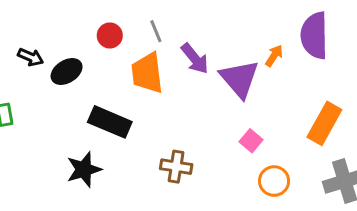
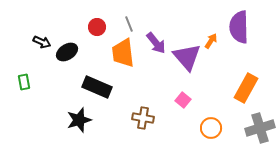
pink square: (251, 141) -> (183, 100), moved

